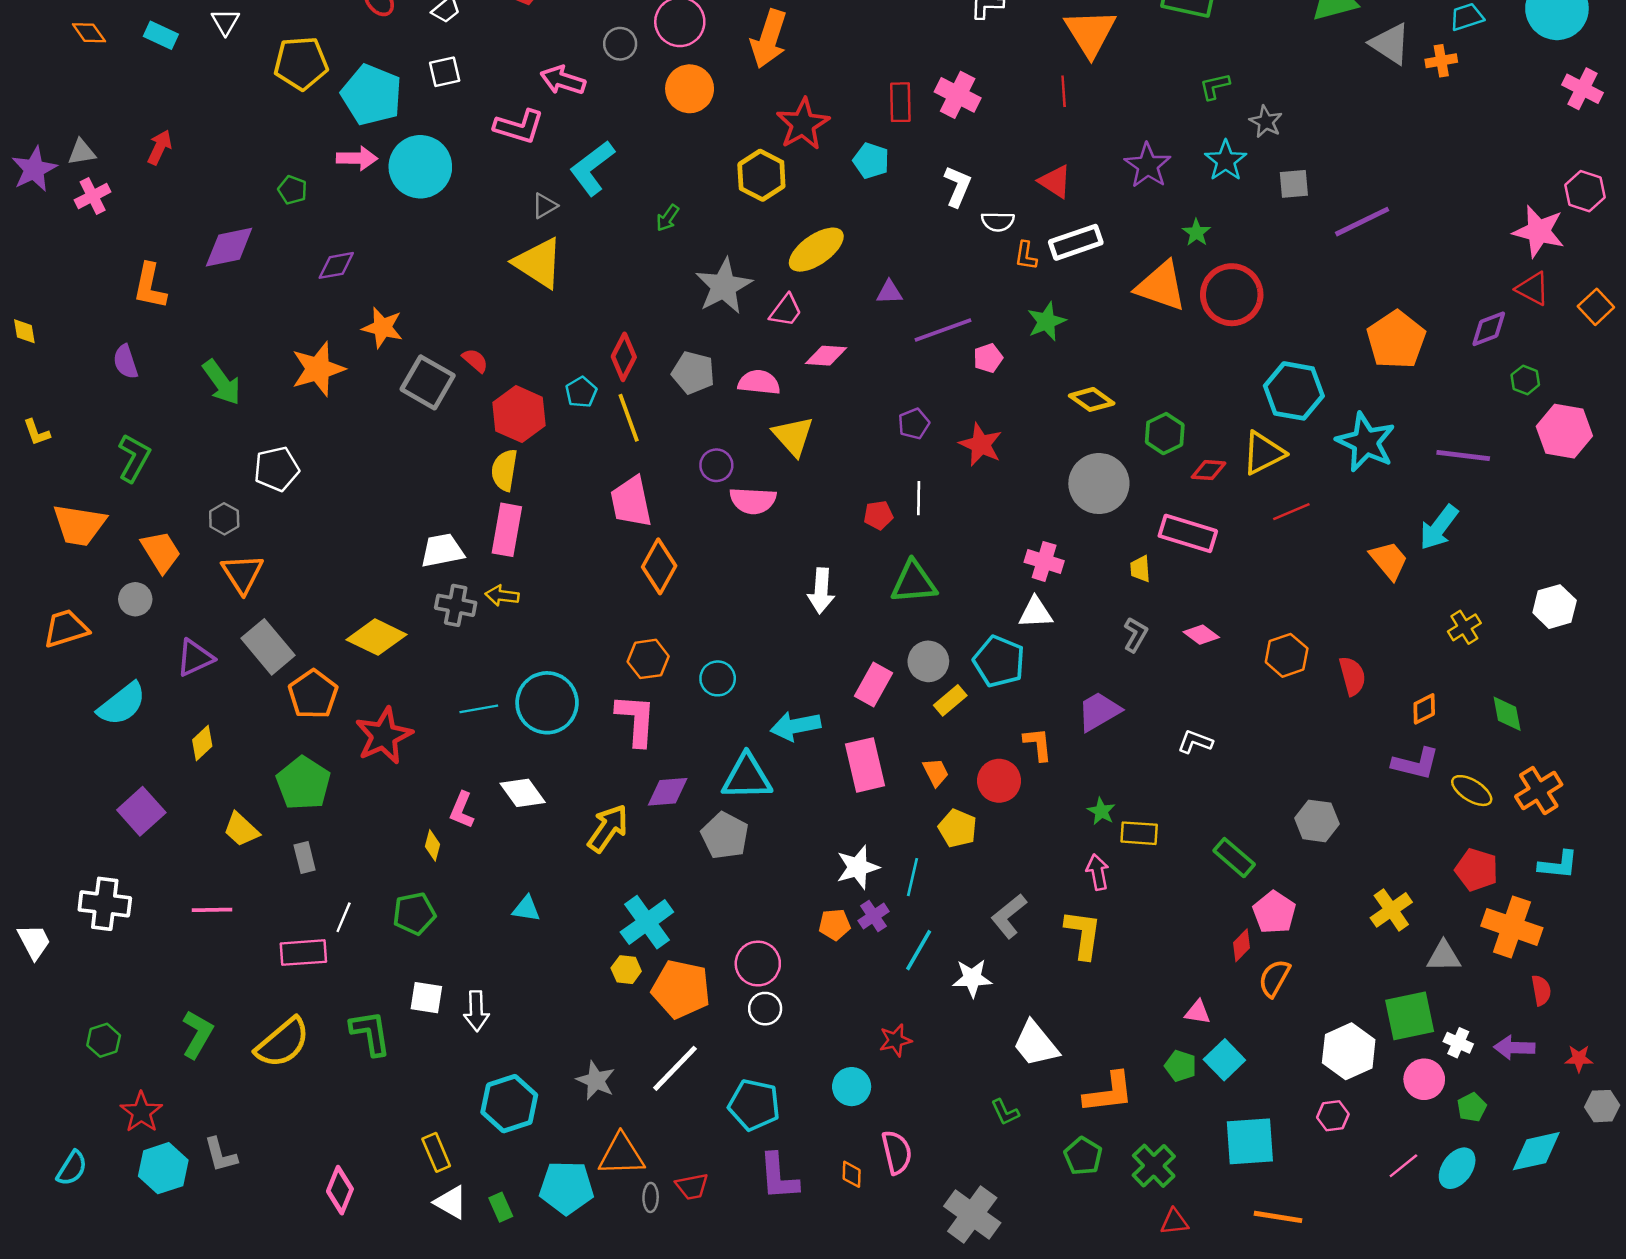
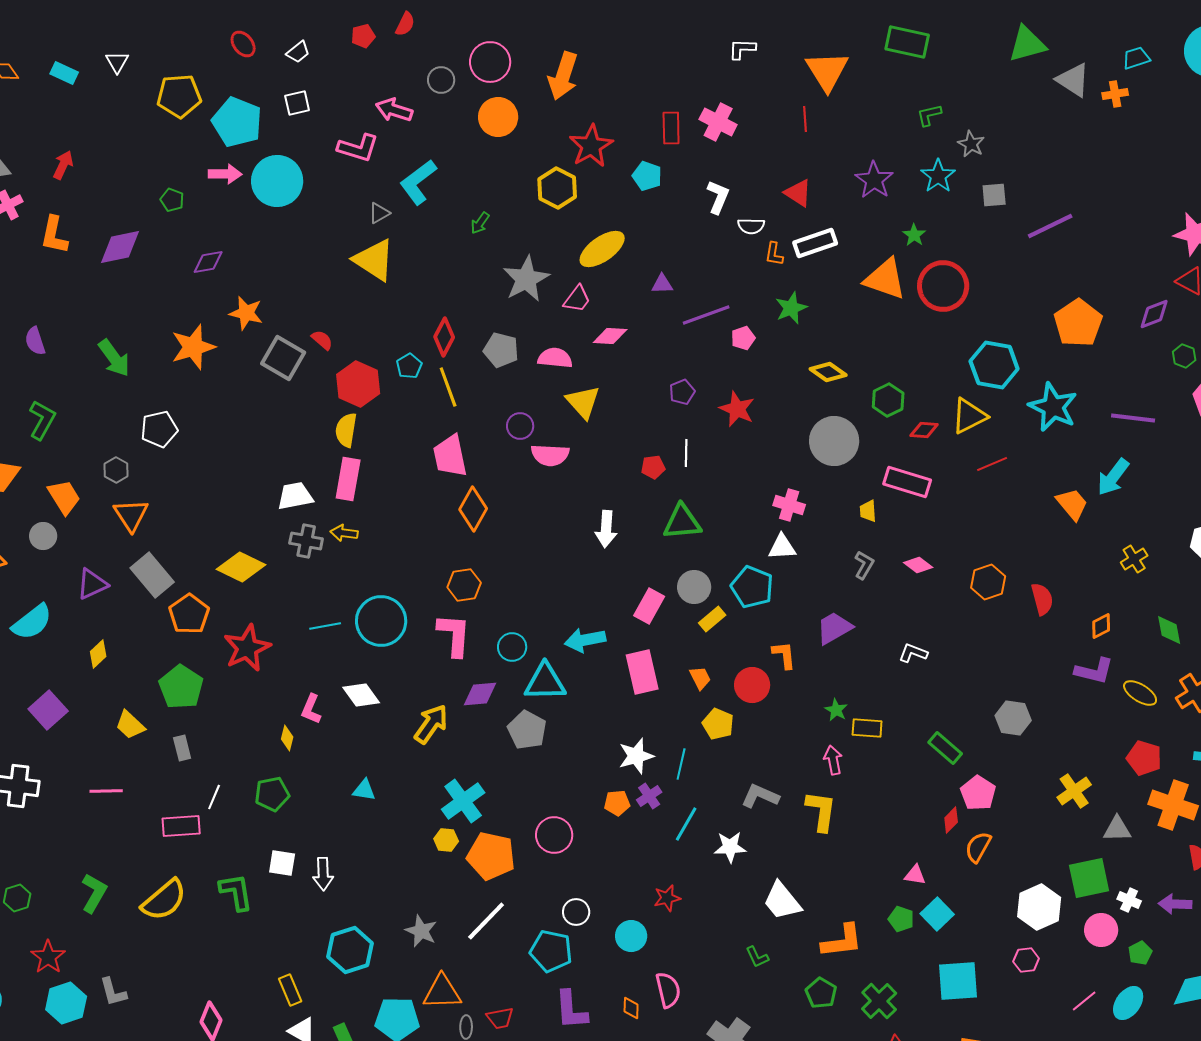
orange L-shape: (150, 286) -> (54, 235), moved
cyan circle: (718, 678) -> (512, 647), moved
gray L-shape: (1009, 916) -> (760, 796), turned 63
white circle: (765, 1009) -> (576, 912), moved

